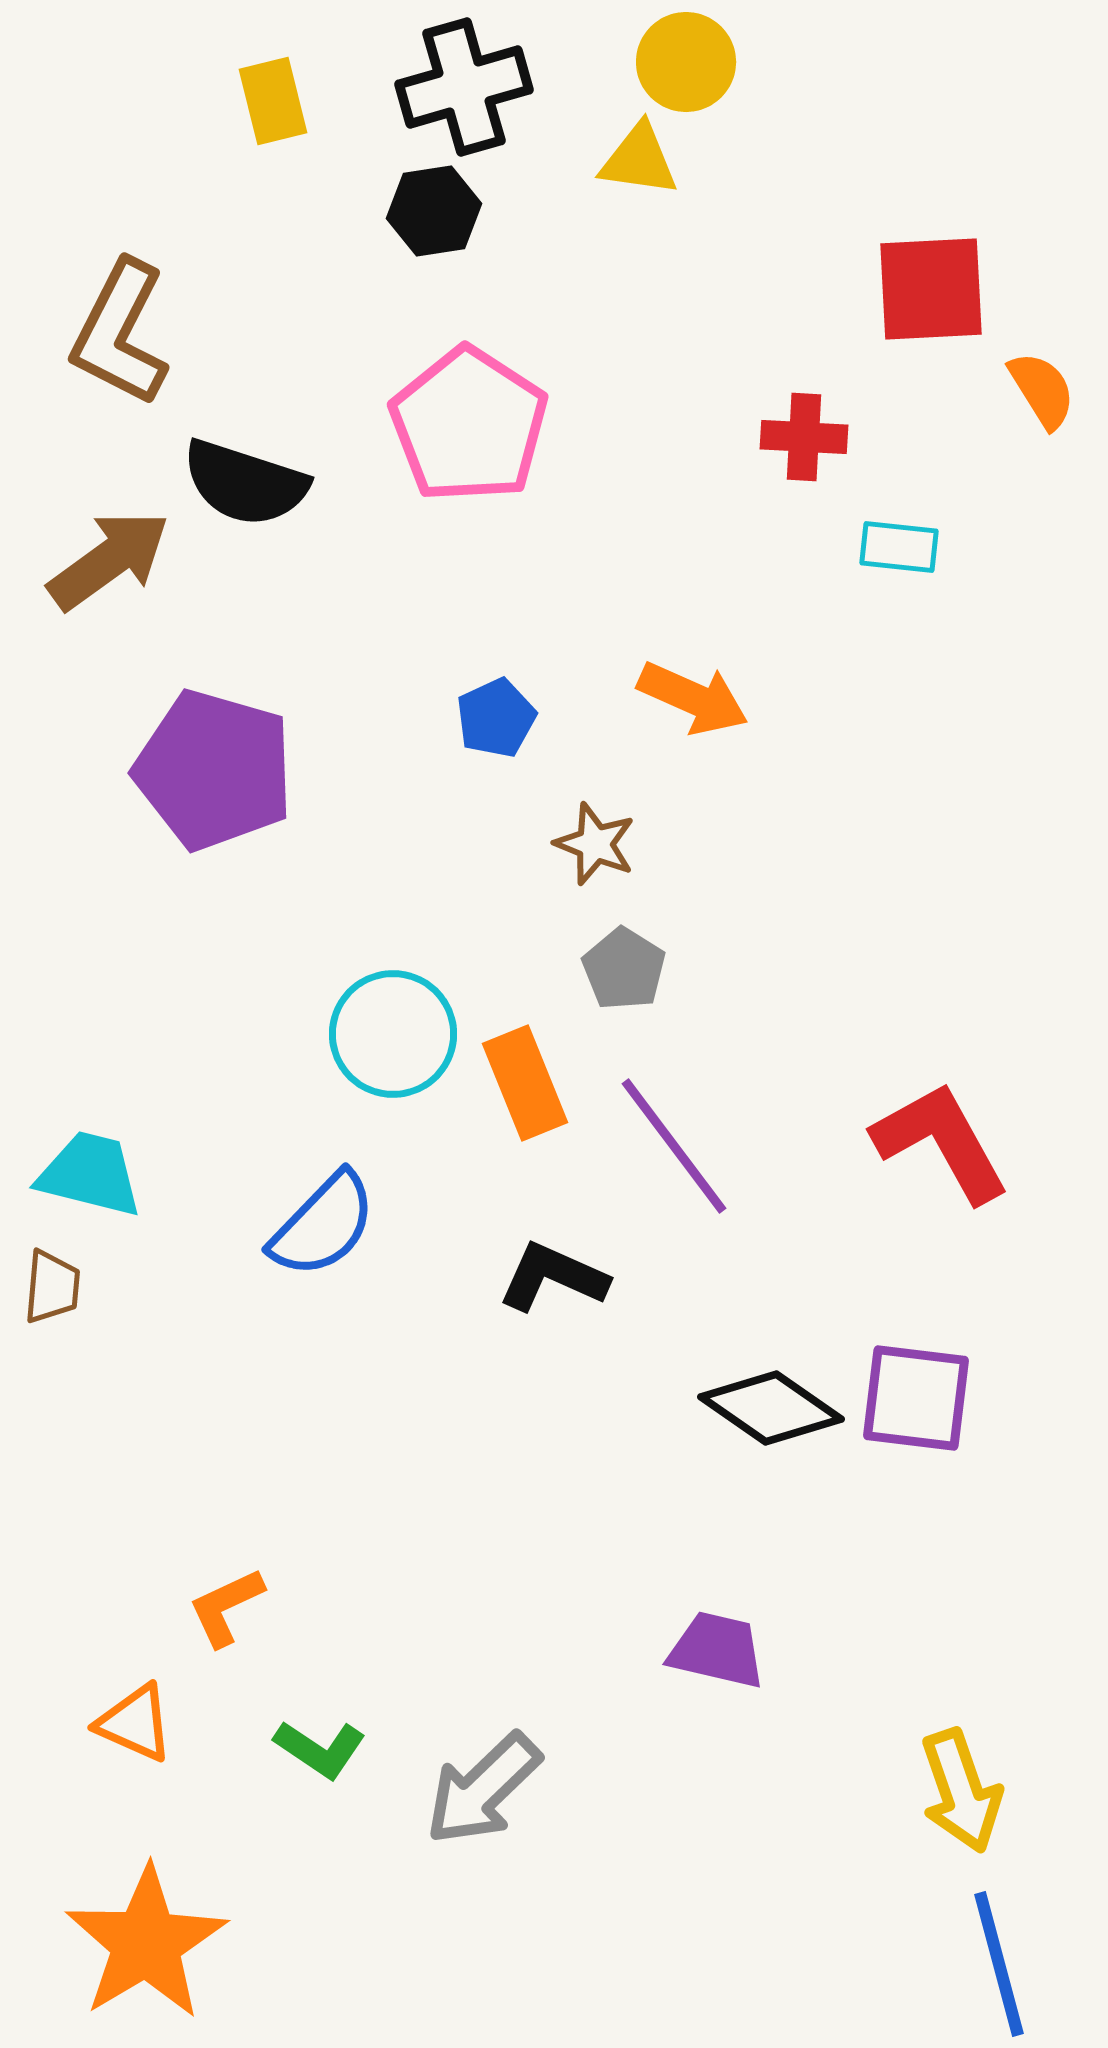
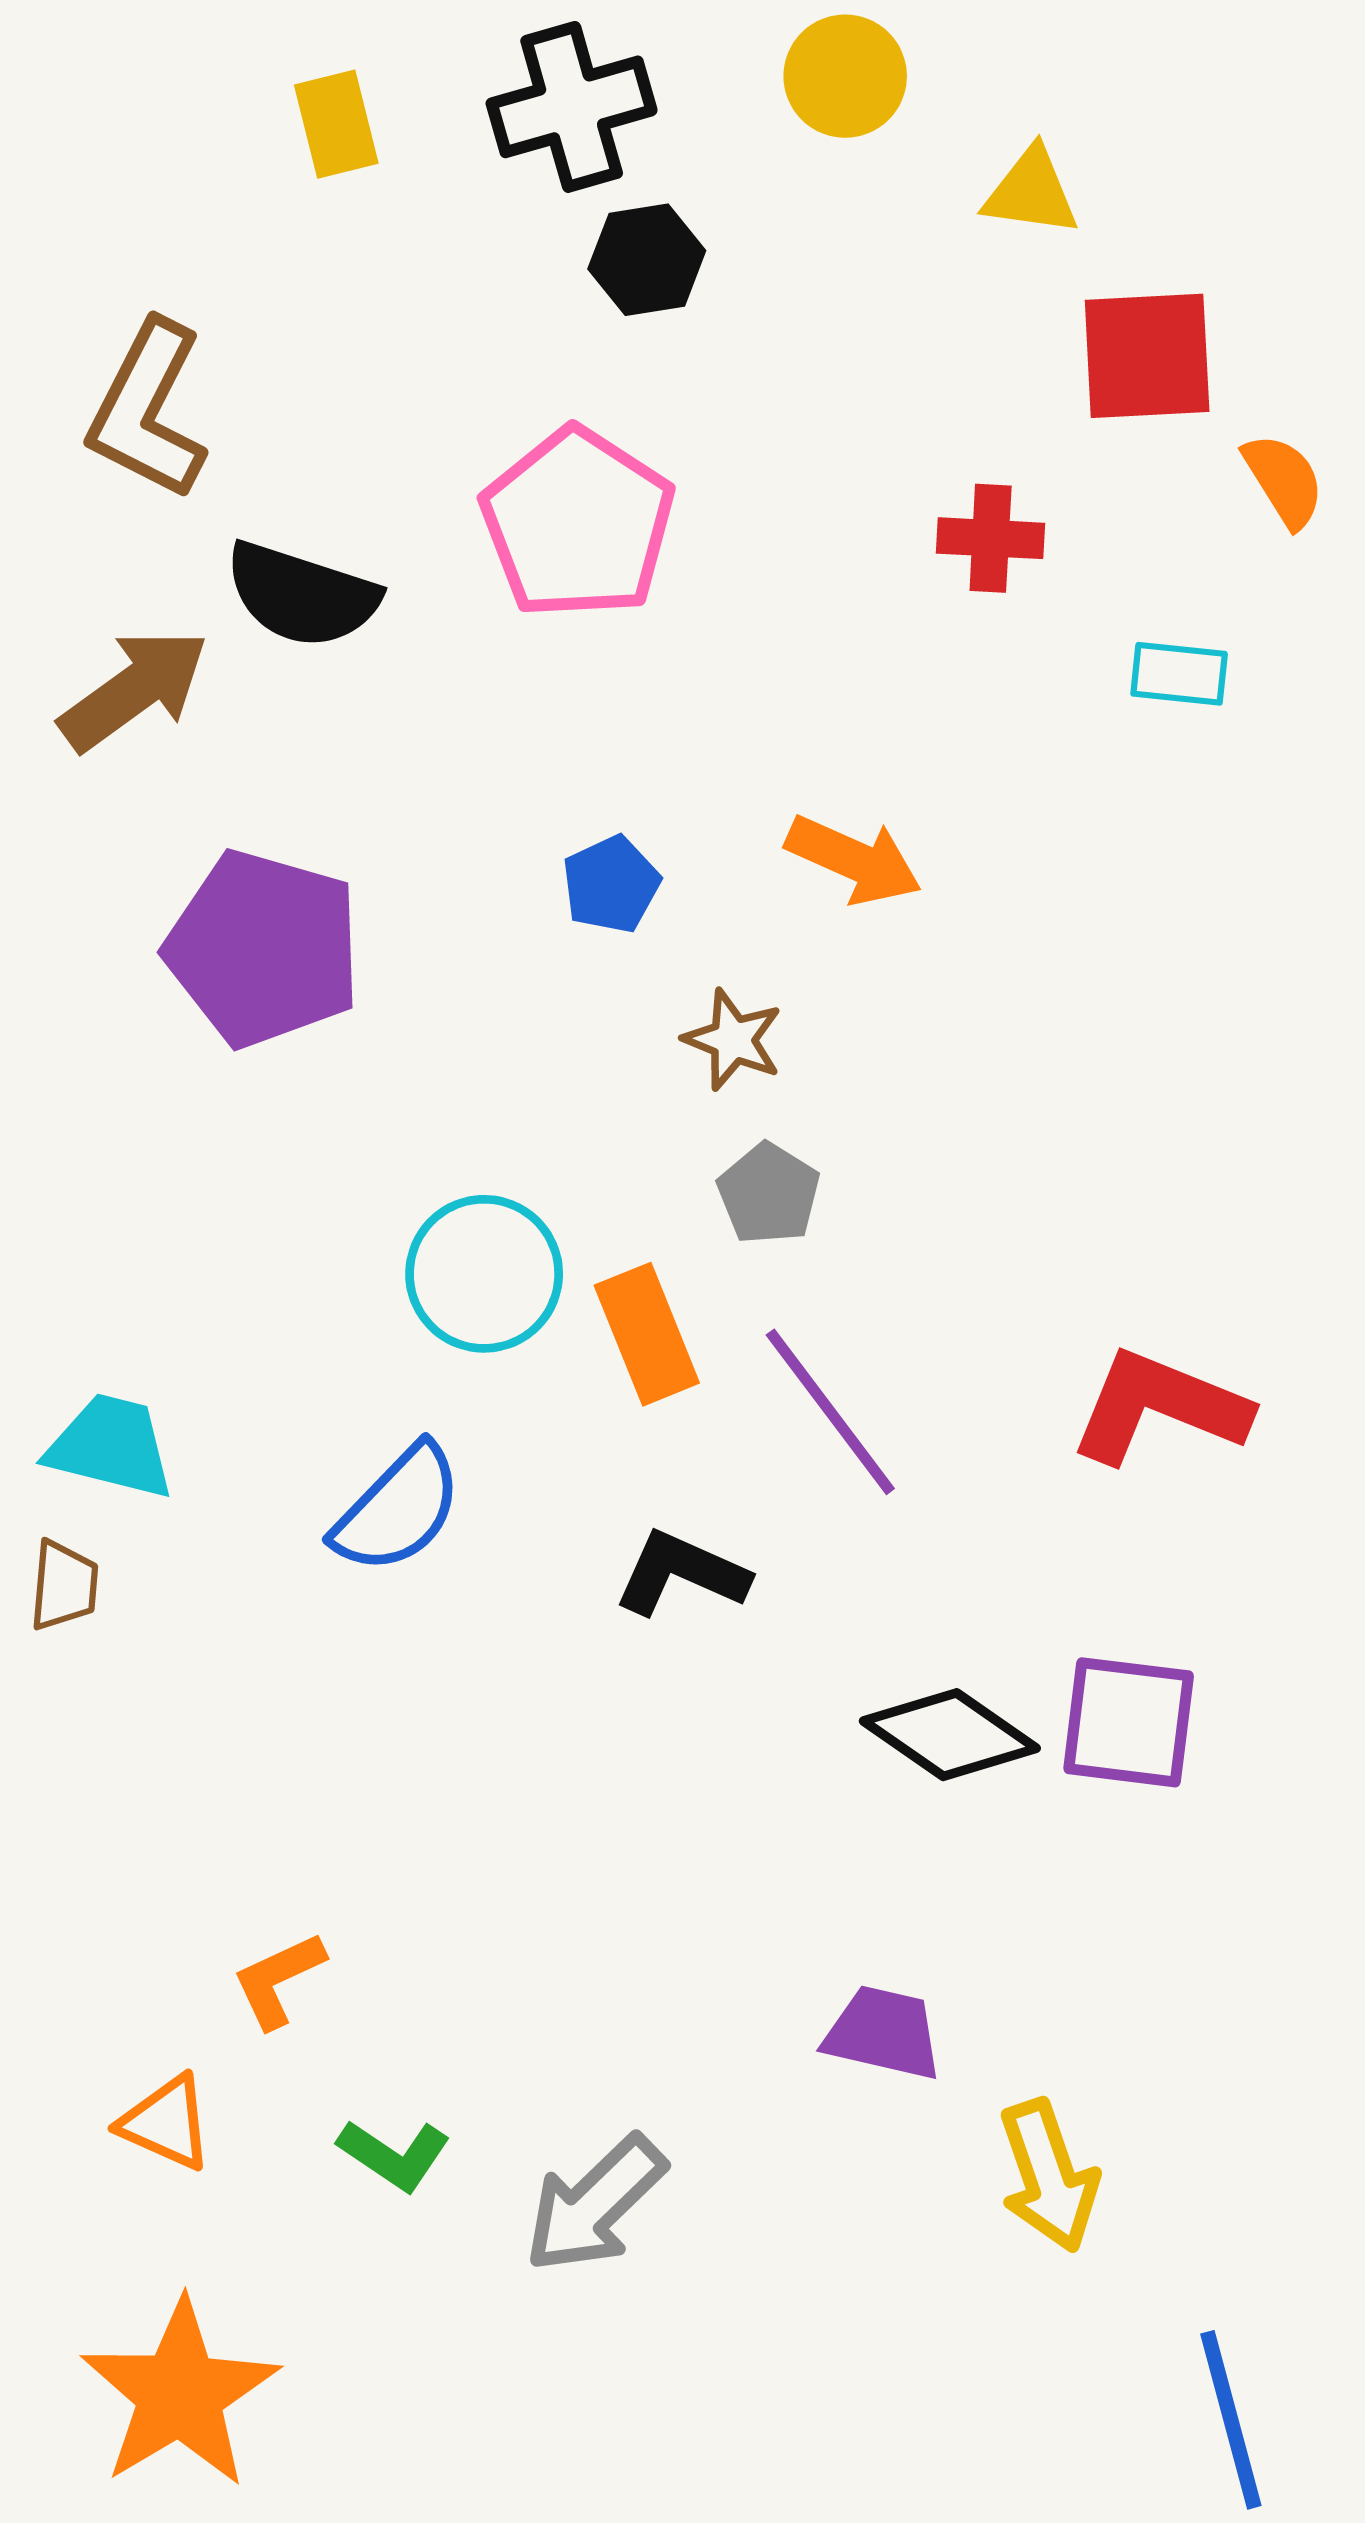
yellow triangle: (639, 160) -> (1031, 192), moved
black hexagon: (434, 211) -> (647, 260), moved
cyan rectangle: (899, 547) -> (1179, 674), moved
red L-shape: (941, 1142) -> (1159, 1407), turned -39
yellow arrow: (961, 1791) -> (1048, 2176), moved

